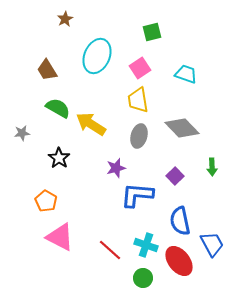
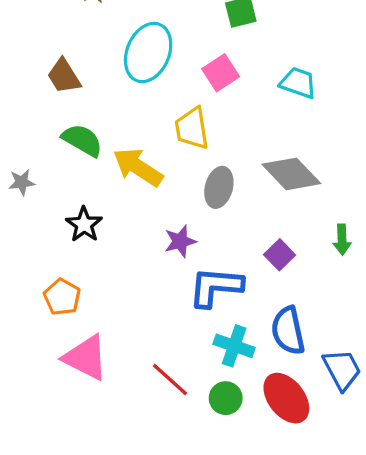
yellow trapezoid: (138, 100) -> (192, 128), moved
cyan cross: (146, 245) -> (234, 346), moved
green circle: (143, 278) -> (226, 398), moved

